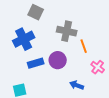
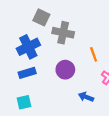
gray cross: (67, 31) -> (63, 33), moved
blue rectangle: (36, 63) -> (27, 73), moved

